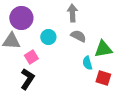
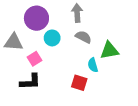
purple circle: (21, 18) -> (36, 18), moved
red square: (103, 78) -> (79, 83), moved
black L-shape: (27, 79) -> (30, 82), turned 55

